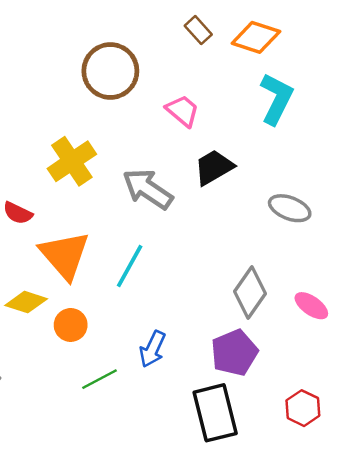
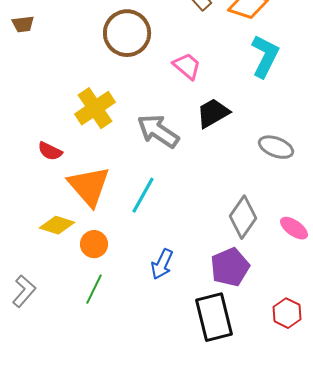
green line: (100, 379) -> (94, 289), moved, turned -36

